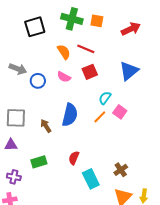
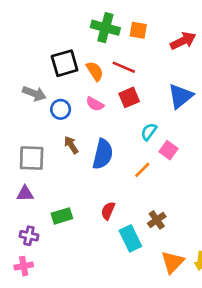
black square: (35, 27) -> (65, 63), moved
orange line: (100, 117) -> (142, 170), moved
brown arrow: (46, 126) -> (71, 145), moved
brown cross: (121, 170) -> (157, 220), moved

